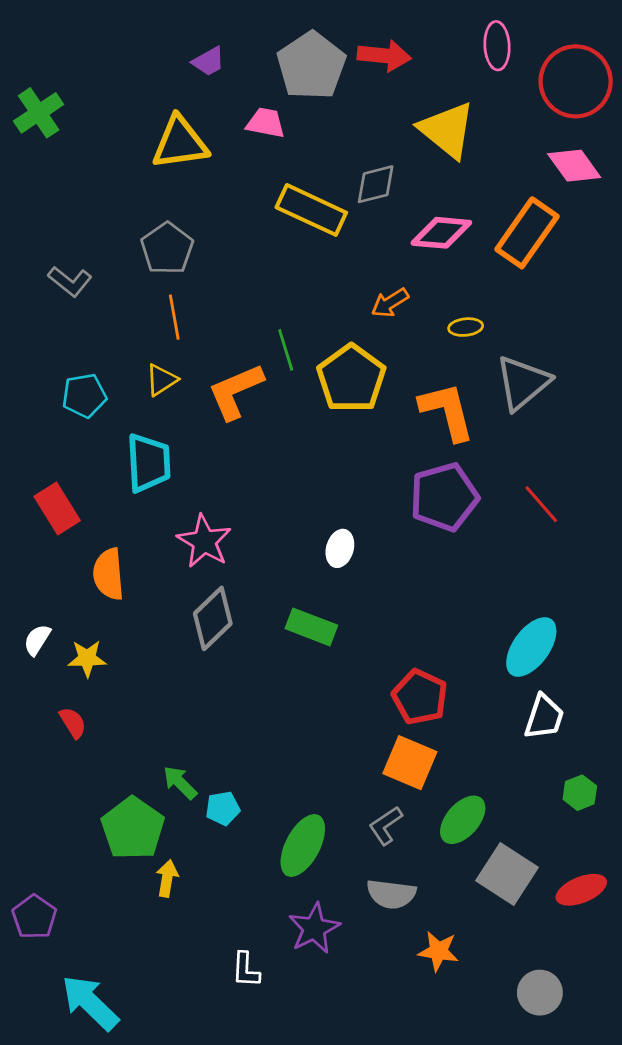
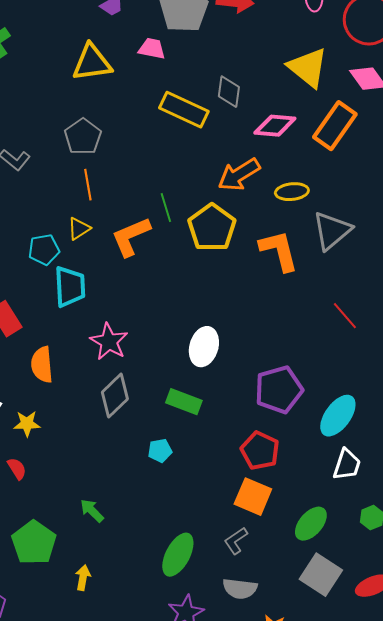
yellow triangle: (447, 130) -> (308, 68), moved
gray diamond: (376, 184) -> (229, 92), turned -68
orange arrow: (390, 303) -> (239, 175), size x1.6
yellow ellipse: (466, 327) -> (292, 192), size x1.4
cyan pentagon: (84, 396) -> (44, 250), moved
purple pentagon: (444, 497) -> (279, 390), moved
white ellipse: (340, 548) -> (204, 347), size x1.5
cyan pentagon: (223, 808) -> (160, 451), moved
green ellipse: (463, 820) -> (311, 524), moved
green pentagon: (133, 828) -> (34, 543), moved

